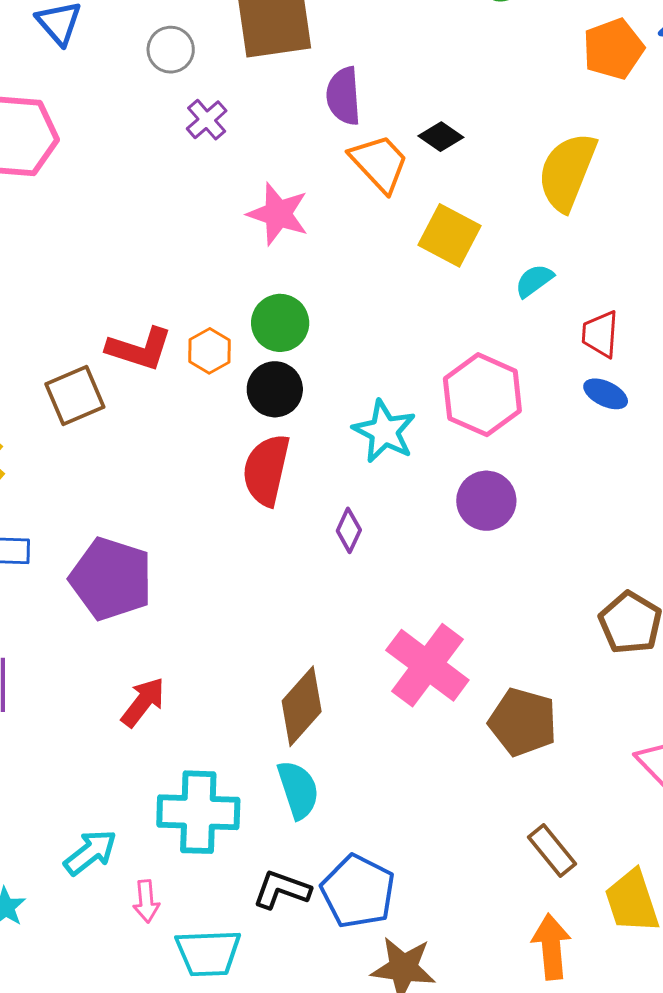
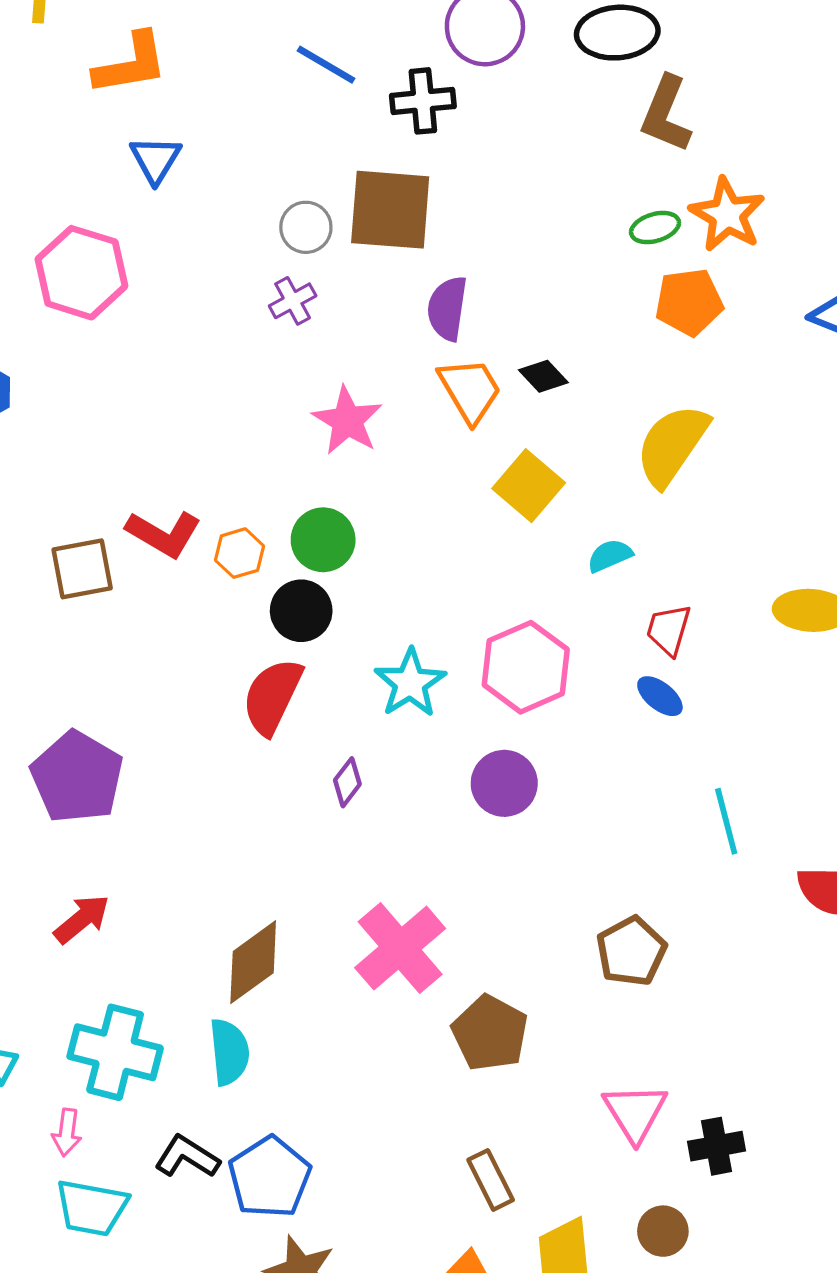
orange pentagon: (613, 49) -> (689, 302), moved
gray circle: (171, 50) -> (306, 227), moved
pink arrow: (146, 901) -> (67, 1132), moved

